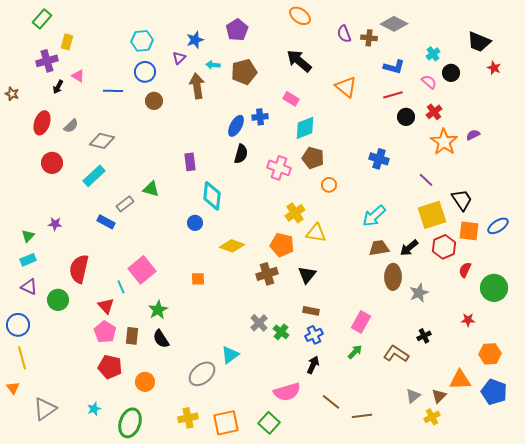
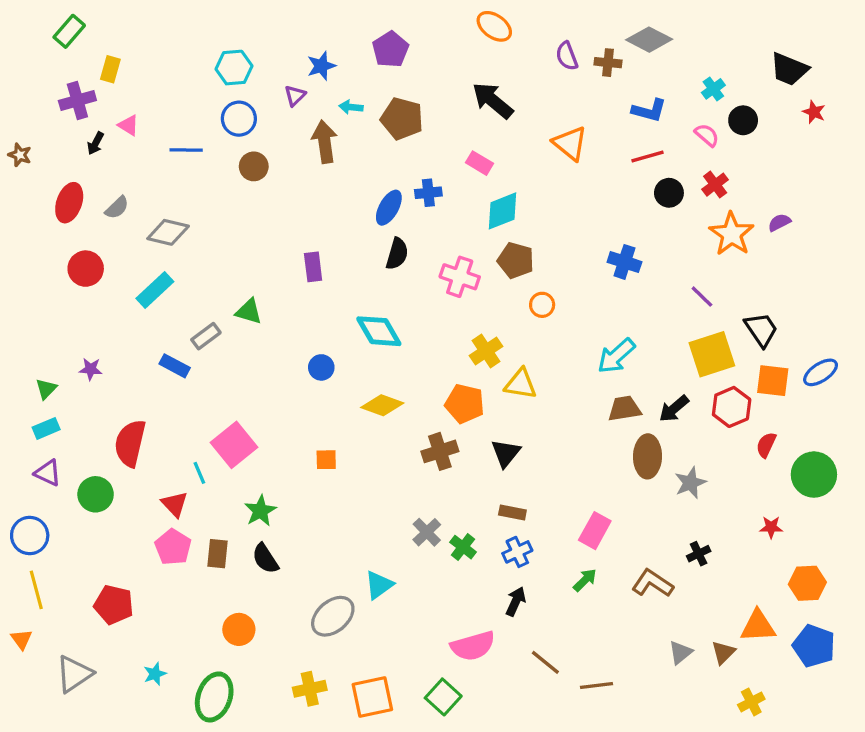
brown pentagon: (244, 72) -> (402, 119), turned 30
cyan diamond: (212, 196) -> (379, 331), moved, turned -36
red pentagon: (110, 367) -> (114, 605), moved
yellow cross: (432, 417) -> (751, 702), moved

